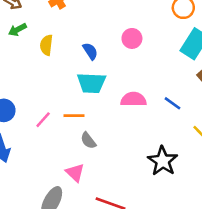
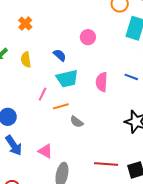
pink semicircle: (134, 99) -> (102, 82), turned -72
pink line: (43, 120) -> (43, 94), moved
pink triangle: (75, 173) -> (45, 151), moved

